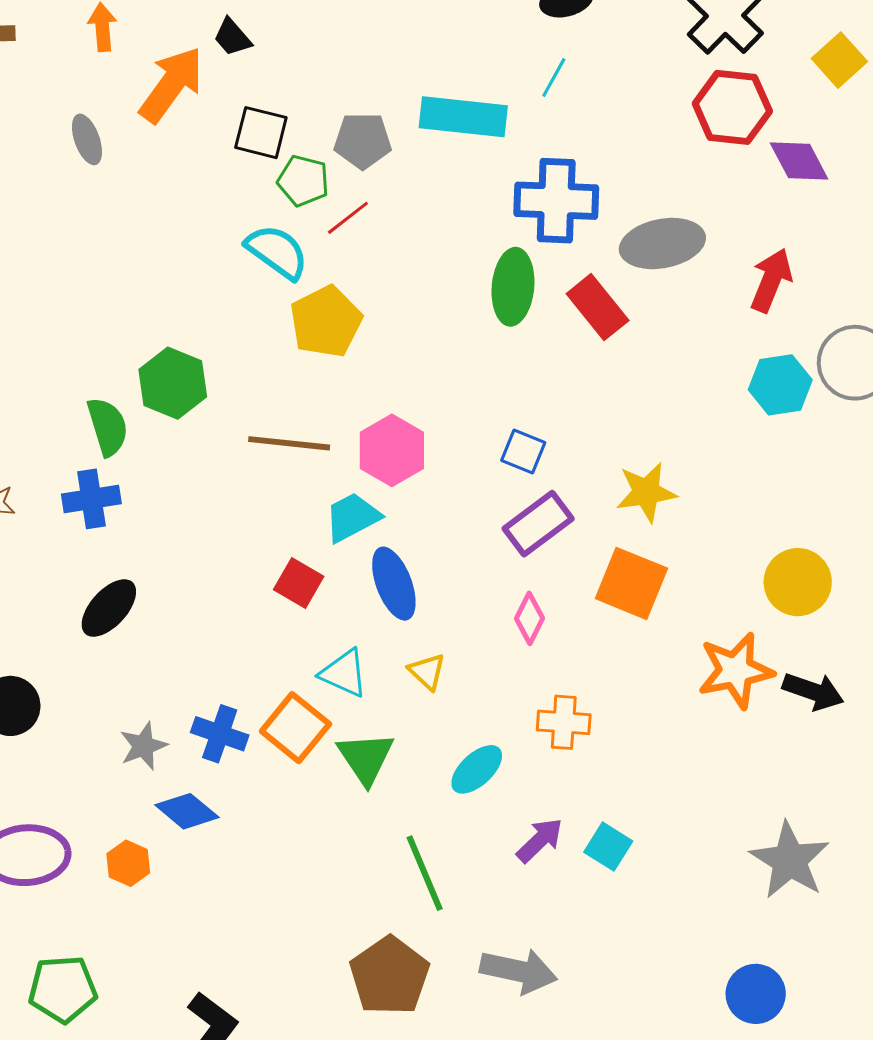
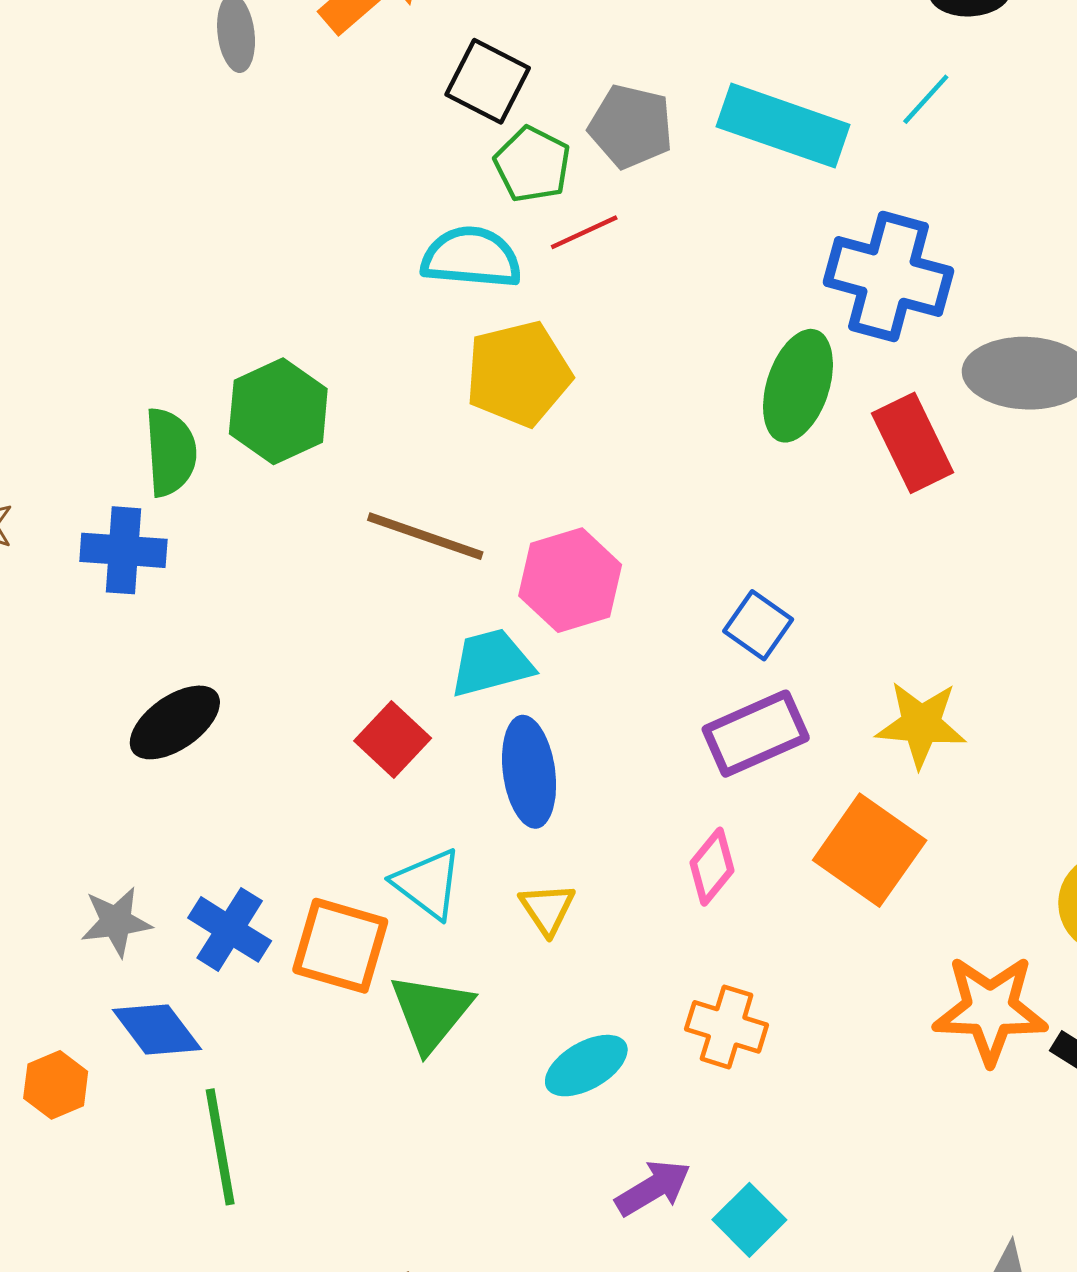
cyan semicircle: (277, 252) -> (471, 257), turned -44
black ellipse: (109, 608) -> (175, 722), moved
orange square: (295, 728) -> (340, 946), turned -36
green line: (425, 873) -> (220, 1147), moved

